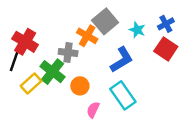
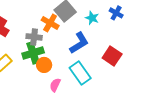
blue cross: (166, 24) -> (116, 13), turned -32
red square: (166, 49) -> (112, 56), moved
green cross: (53, 72) -> (33, 53), moved, turned 35

